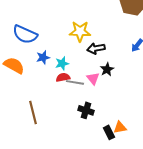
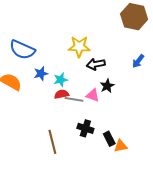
pink triangle: (93, 78) -> (93, 95), turned -32
brown line: (33, 112) -> (52, 142), moved
black rectangle: (109, 132) -> (109, 139), moved

